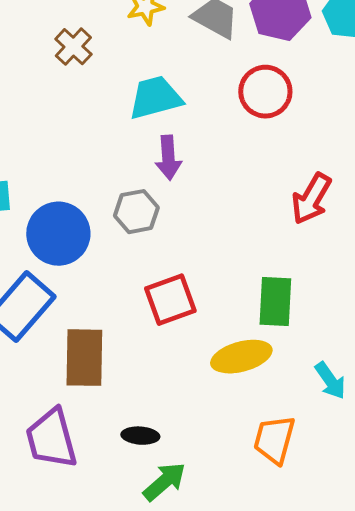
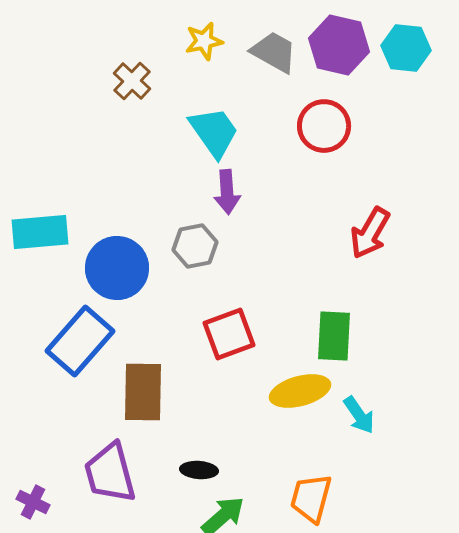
cyan trapezoid: (155, 98) -> (214, 132), turned 70
cyan arrow: (330, 381) -> (359, 415), moved
orange trapezoid: (274, 440) -> (311, 498), moved

